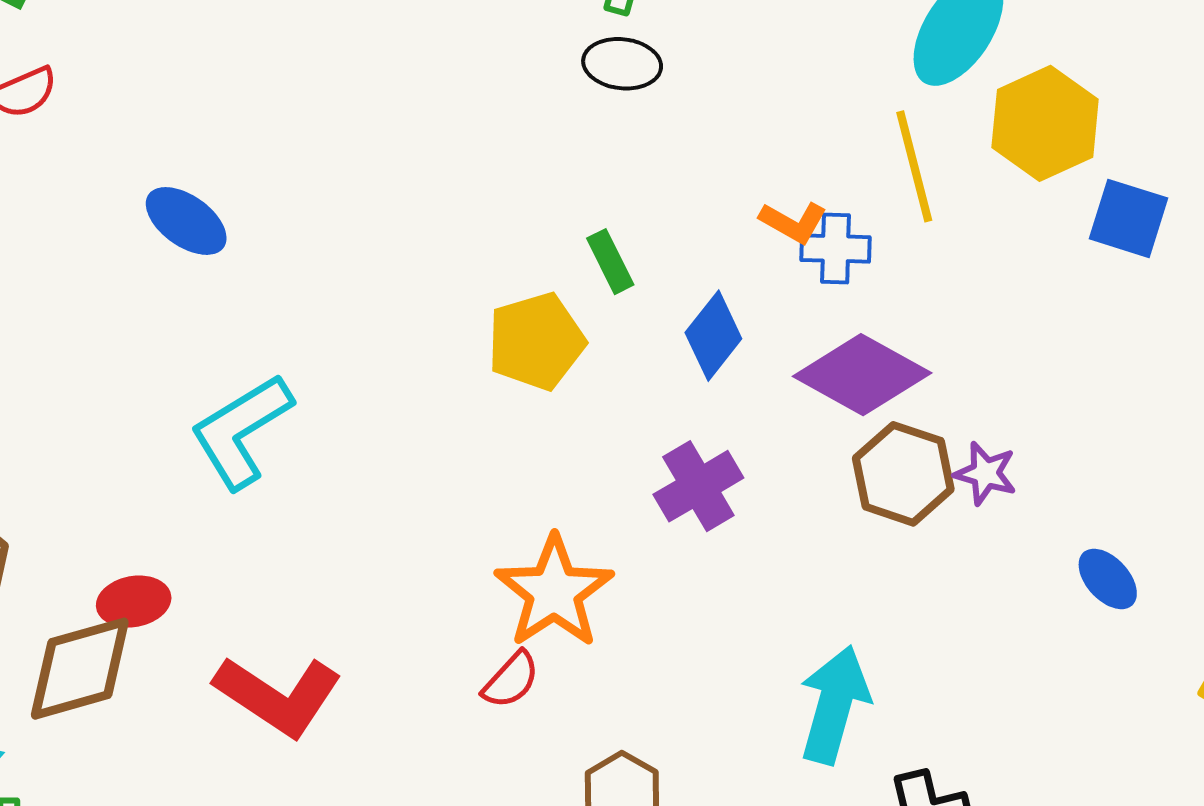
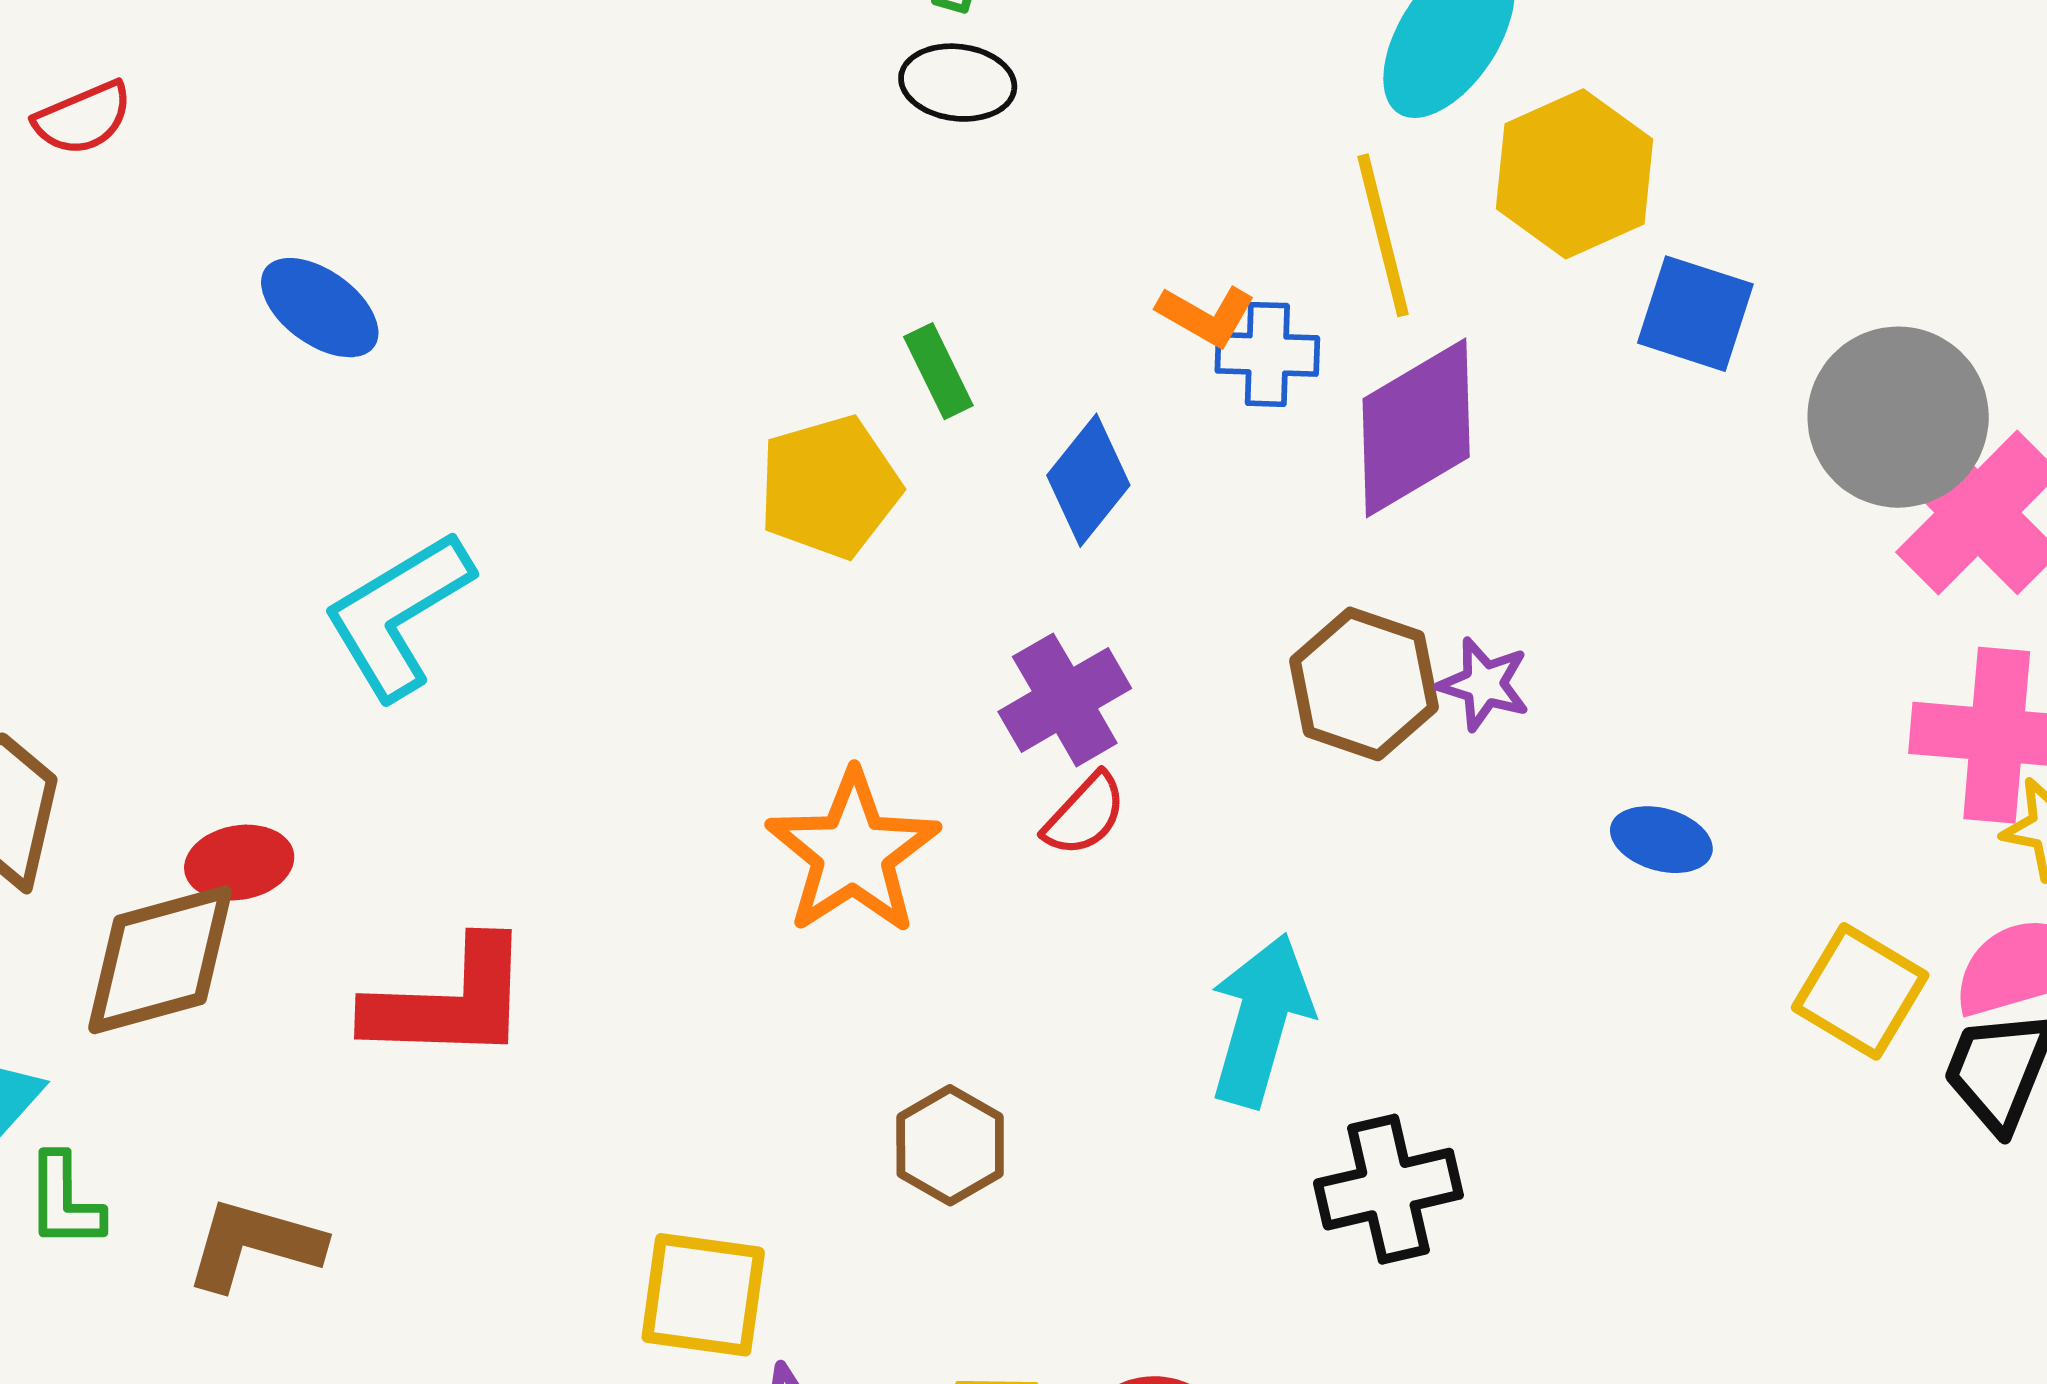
purple diamond: (862, 375) -> (1416, 428), moved, turned -60
blue ellipse: (1108, 579) -> (1661, 840), turned -32
red semicircle: (511, 680) -> (1085, 815), moved
red L-shape: (278, 696) -> (449, 1001), turned -32

